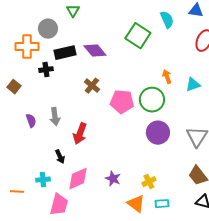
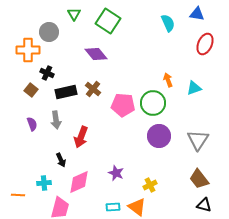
green square: (138, 36) -> (108, 21), moved
black rectangle: (65, 53) -> (66, 92), moved
black cross: (46, 70) -> (47, 73), turned 32
brown square: (14, 87) -> (31, 90), moved
purple star: (113, 179) -> (116, 173), moved
cyan rectangle: (162, 204) -> (113, 207), moved

